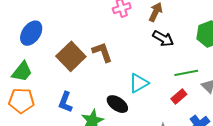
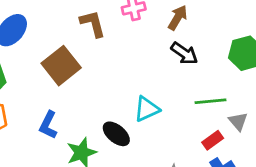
brown L-shape: (102, 52) -> (93, 24), moved
red rectangle: (179, 96) -> (213, 140), moved

